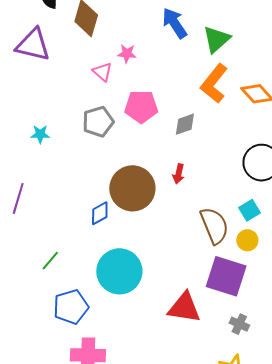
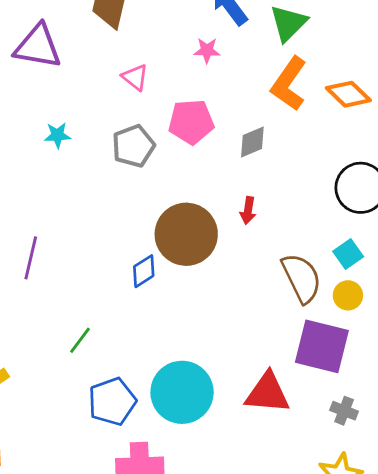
pink star: (127, 54) -> (207, 50), moved
cyan star: (40, 134) -> (57, 135), moved
cyan circle: (119, 271) -> (182, 392), moved

